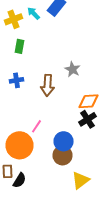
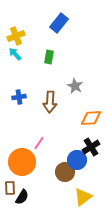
cyan arrow: (34, 13) -> (15, 54), moved
green rectangle: (20, 46) -> (49, 57), moved
black cross: (88, 119) -> (91, 147), moved
blue circle: (64, 141) -> (77, 160), moved

